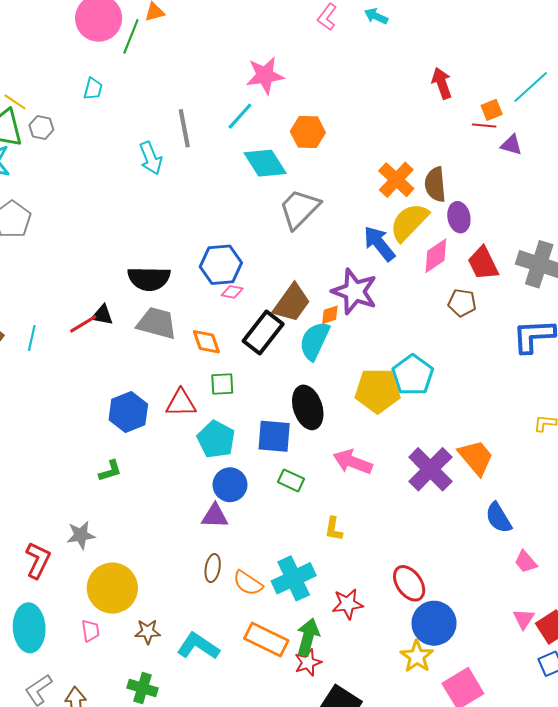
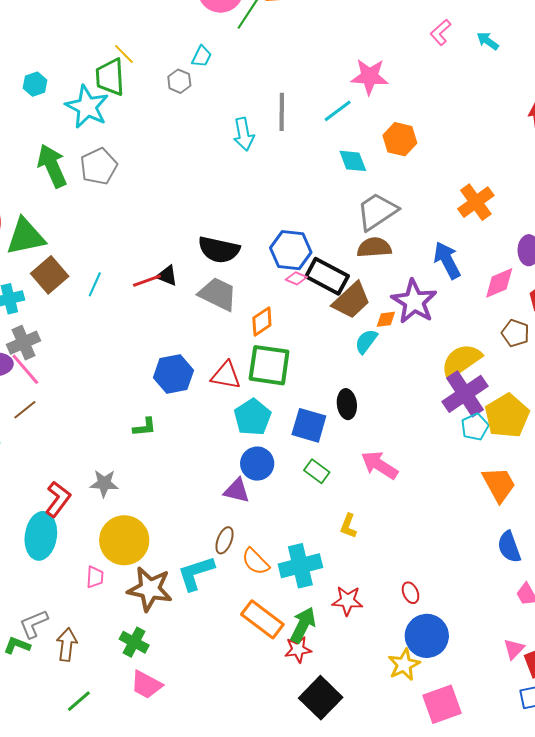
gray hexagon: (41, 127) -> (179, 81), moved
cyan diamond: (265, 163) -> (353, 161), size x0.7
brown semicircle: (435, 184) -> (374, 247), moved, turned 80
yellow semicircle: (409, 222) -> (461, 361), moved
black rectangle: (263, 333) -> (327, 276), moved, turned 69
cyan semicircle: (314, 341) -> (366, 341), size x0.7
orange diamond: (206, 342) -> (262, 321), turned 64
cyan pentagon: (413, 375) -> (475, 427), moved, size x0.7
green square: (222, 384) -> (269, 365), size x1.8
yellow pentagon: (378, 391) -> (507, 416), moved, turned 30
black ellipse: (308, 407) -> (347, 404), size x0.7
purple cross: (430, 469) -> (465, 394), moved
red ellipse: (409, 583) -> (411, 593), size x0.6
cyan ellipse: (29, 628) -> (41, 536), moved
brown star: (148, 632) -> (150, 589), size x1.8
cyan L-shape: (198, 646) -> (196, 573), moved, turned -63

